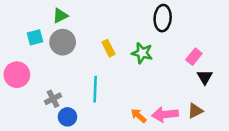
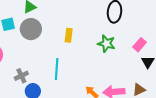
yellow rectangle: (108, 48) -> (69, 35), turned 32
green star: (142, 53) -> (106, 44), moved

